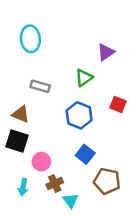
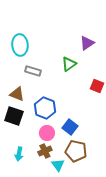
cyan ellipse: (30, 39) -> (20, 45), moved
blue hexagon: (79, 115) -> (45, 108), moved
pink circle: (41, 162) -> (47, 133), moved
brown pentagon: (107, 181) -> (76, 151), moved

